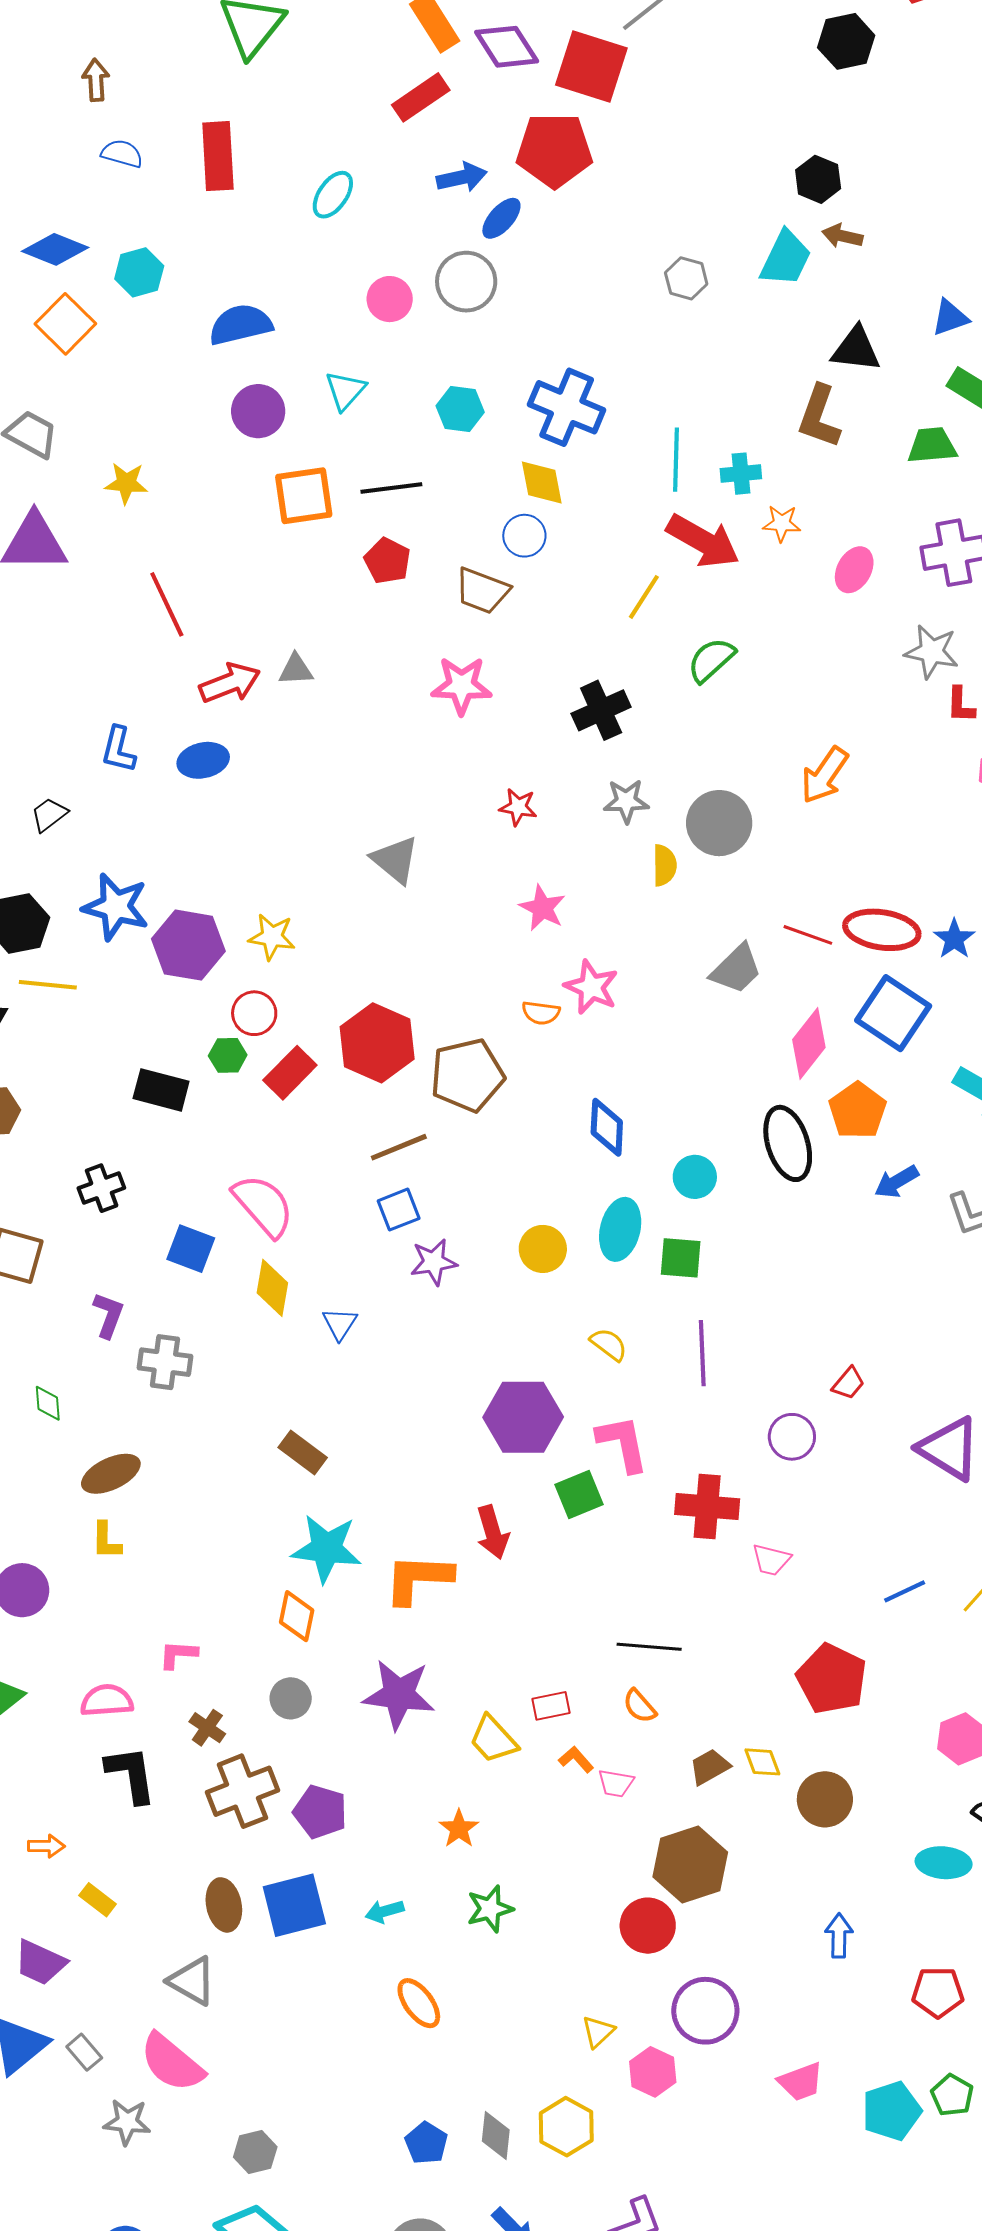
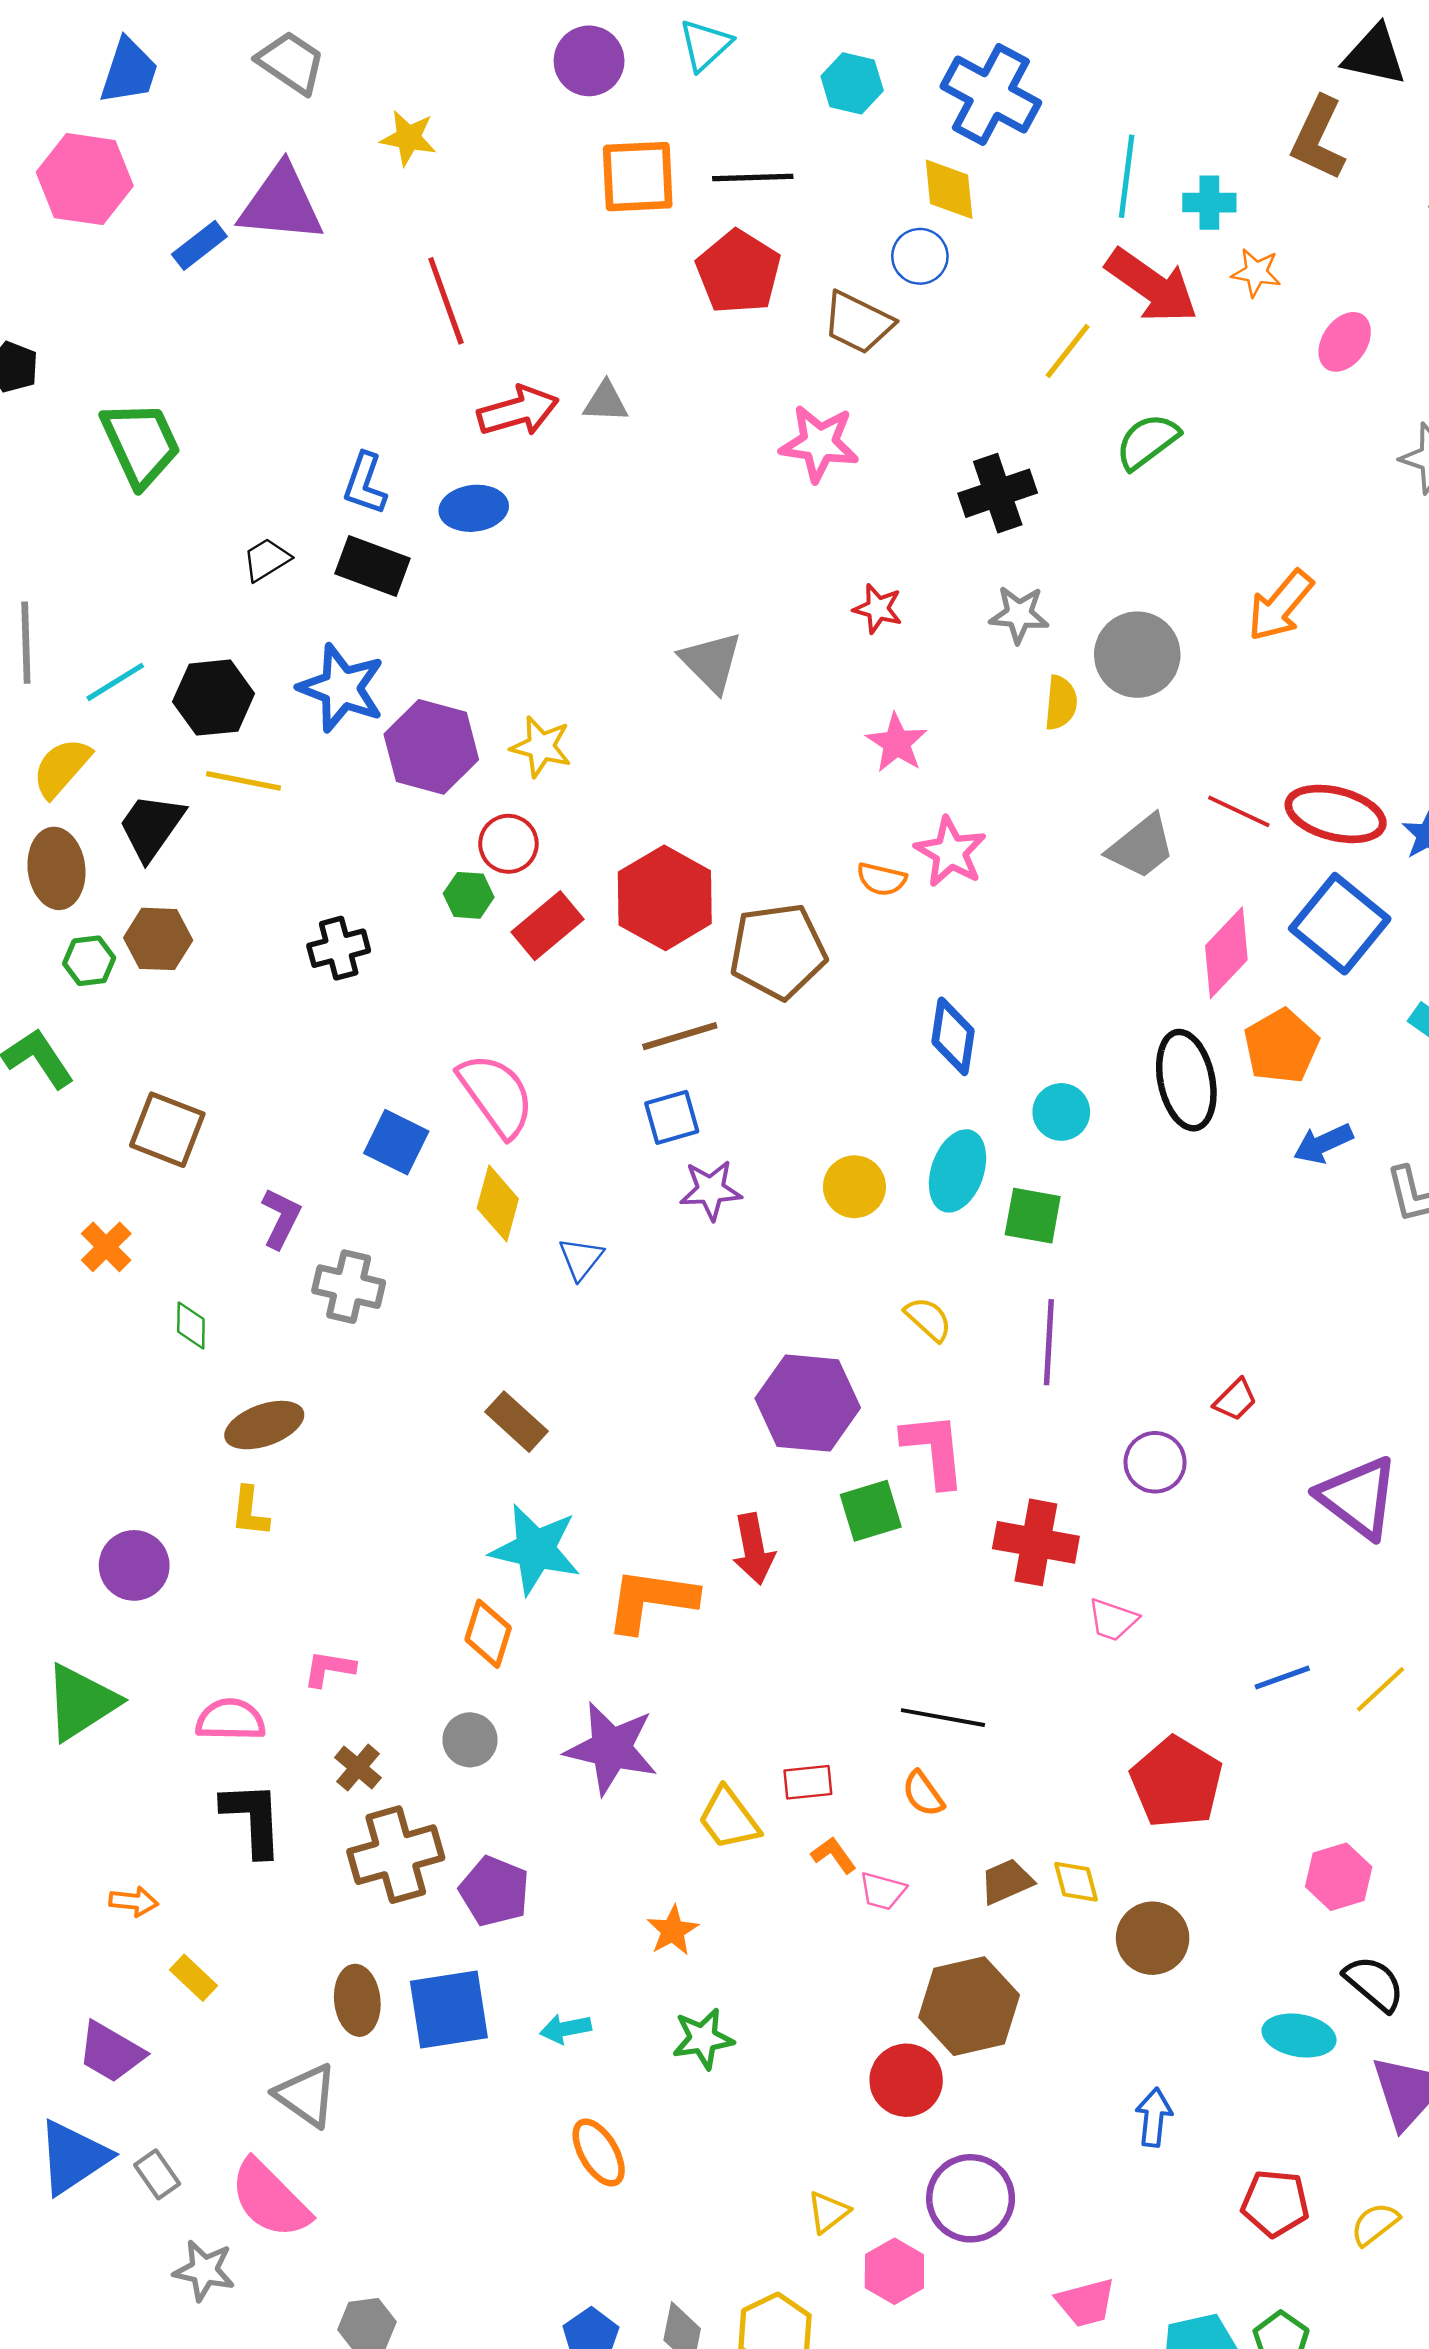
red pentagon: (387, 561) -> (738, 272), size x1.4
black rectangle: (161, 1090) -> (373, 566), moved
black cross: (101, 1188) -> (339, 948), moved

